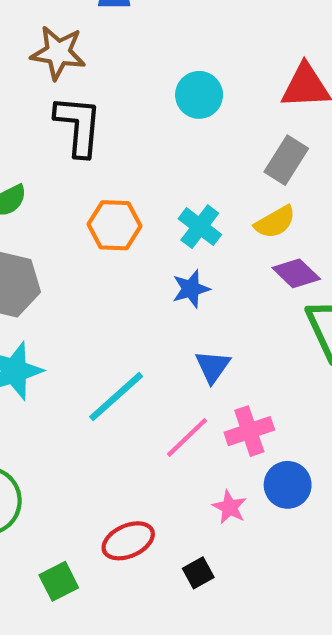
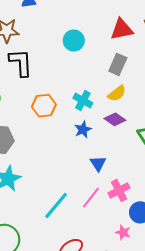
purple diamond: (296, 273) -> (115, 119), moved
cyan line: (116, 397) -> (56, 206), moved
pink star: (230, 507) -> (123, 232), moved

